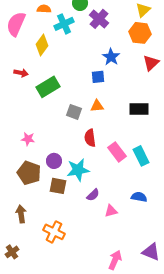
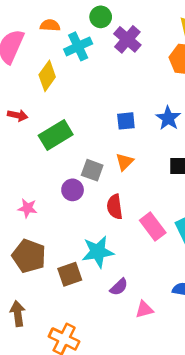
blue star: (111, 57) -> (168, 118), moved
orange triangle: (97, 106) -> (125, 162), turned -40
purple circle: (54, 161) -> (73, 190), moved
brown square: (58, 186) -> (70, 274), turned -30

